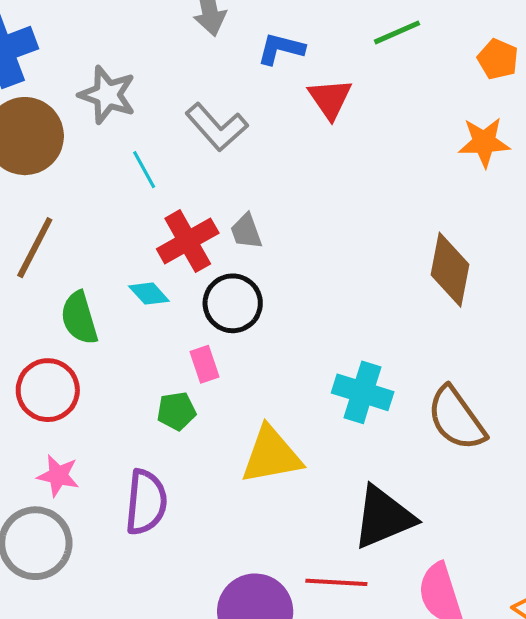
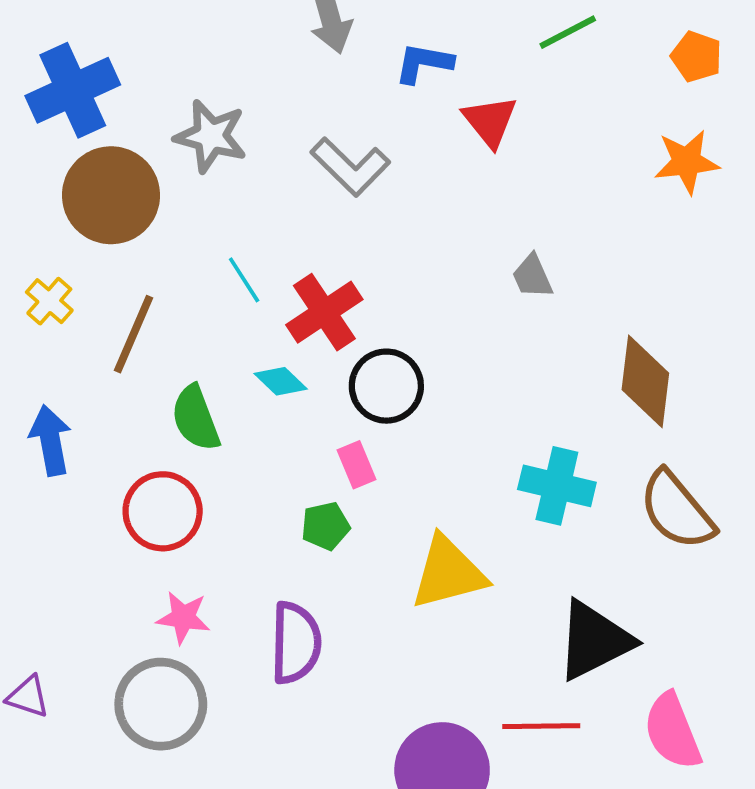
cyan line: (144, 170) -> (244, 280), moved
gray trapezoid: (246, 231) -> (532, 276), moved
brown diamond: (450, 270) -> (645, 381), moved

